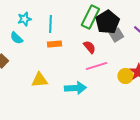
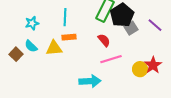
cyan star: (24, 19) -> (32, 23), moved
cyan semicircle: (16, 38) -> (31, 46), moved
yellow triangle: (39, 80) -> (54, 48), moved

